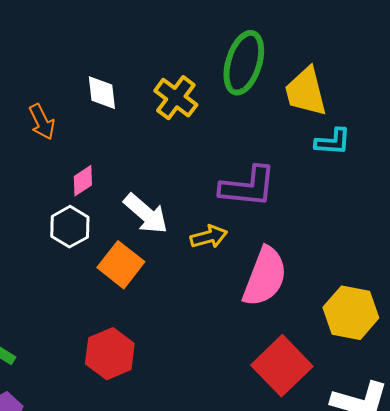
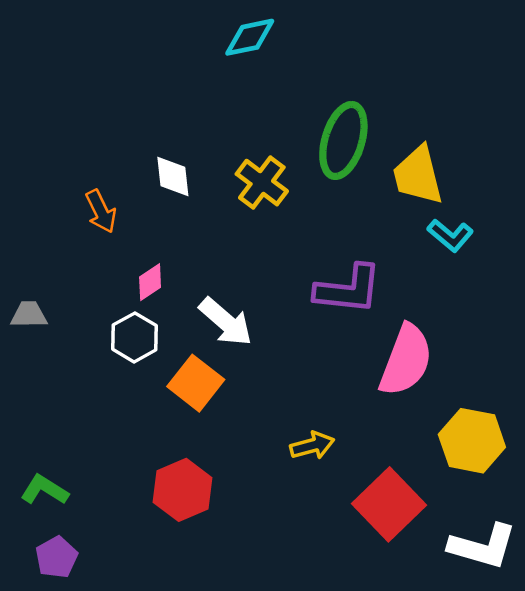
cyan L-shape: (333, 142) -> (450, 235), turned 36
yellow arrow: (209, 237) -> (312, 445), moved
pink semicircle: (265, 277) -> (406, 360), moved

